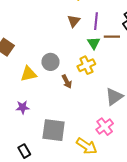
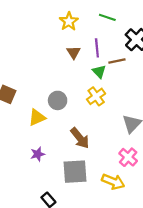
brown arrow: (67, 82) -> (80, 138), moved, size x1.5

